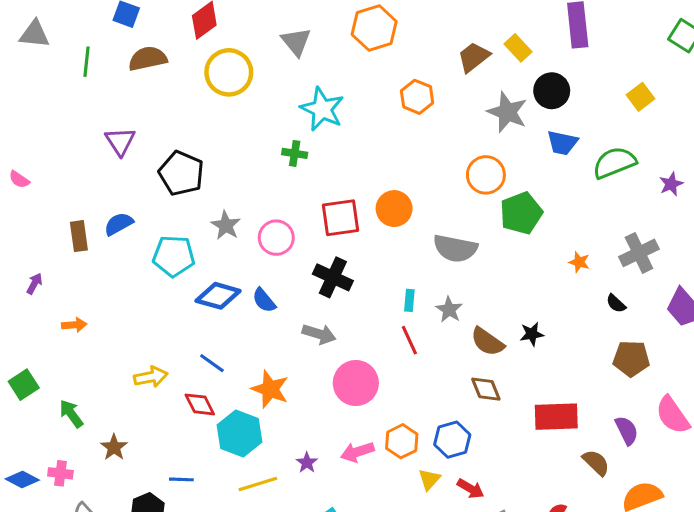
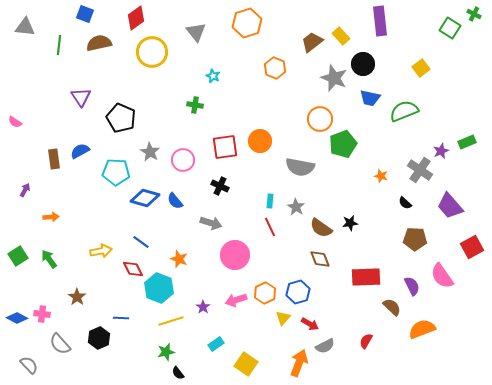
cyan star: (322, 109) -> (213, 76), size x0.5
purple star: (671, 184) -> (441, 151), moved
gray cross: (639, 253) -> (420, 170), turned -30
black cross: (333, 277) -> (220, 186), size x0.7
orange star: (270, 389) -> (179, 259), size x0.7
green arrow: (71, 414) -> (49, 259), moved

